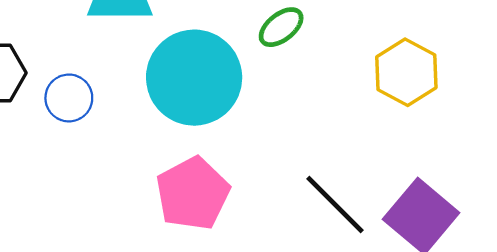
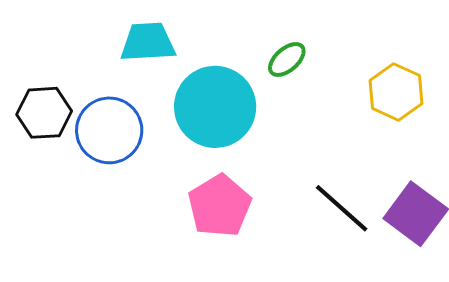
blue circle: (69, 98) -> (109, 130), size x1.6

